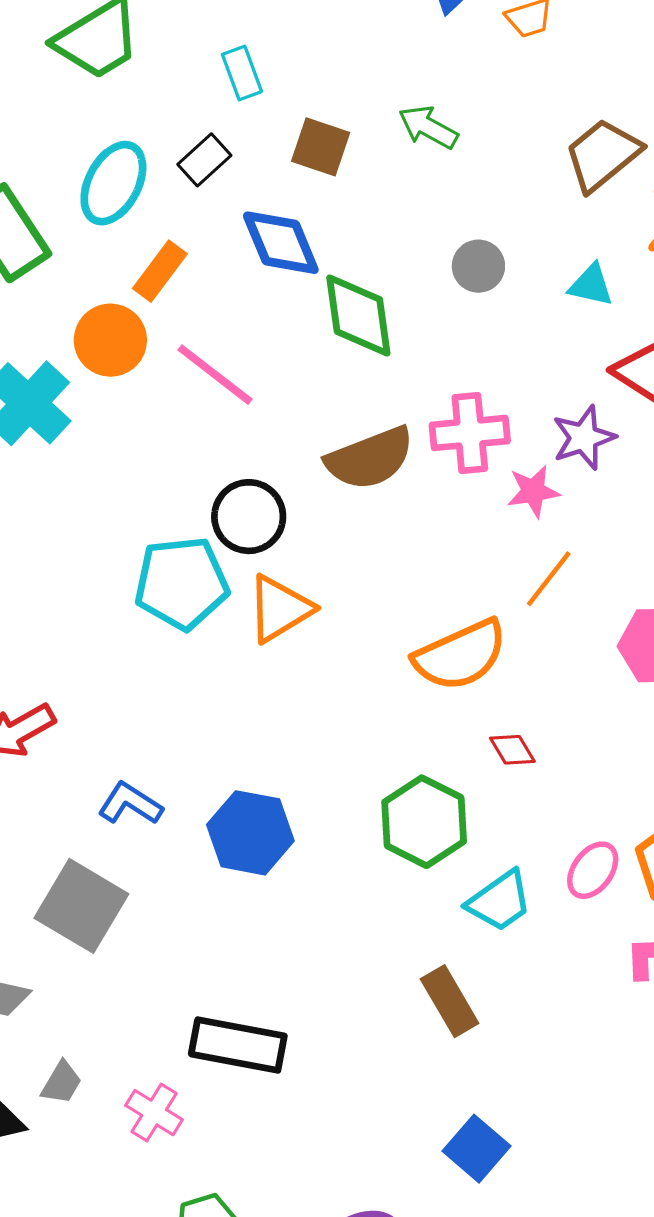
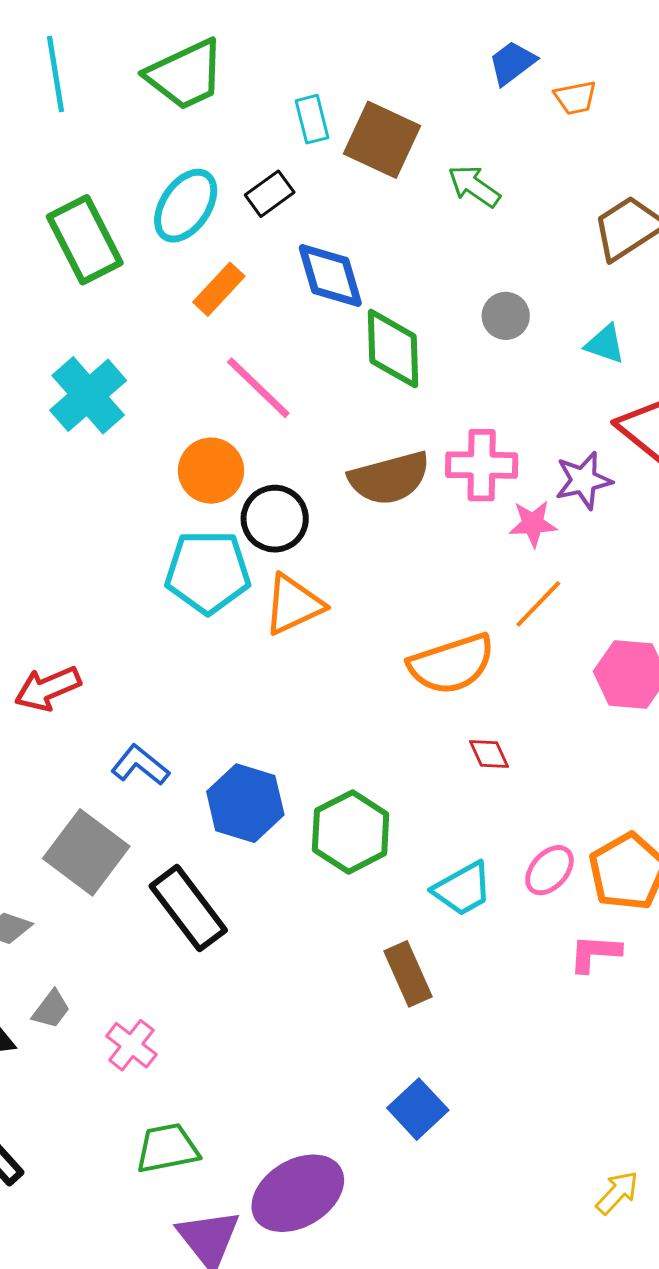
brown square: (321, 147) -> (382, 140), moved, size x1.4
orange circle: (110, 340) -> (211, 471), moved
green hexagon: (424, 822) -> (351, 832), moved
black rectangle: (238, 1045) -> (188, 908), moved, turned 36

